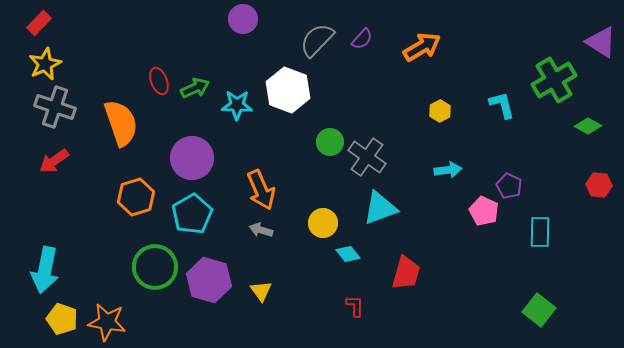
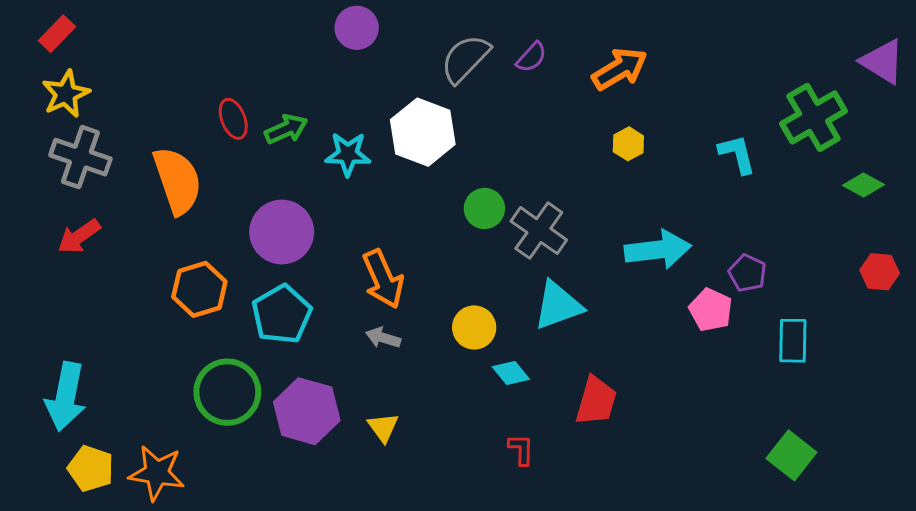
yellow hexagon: (440, 111) -> (628, 144), moved
cyan arrow: (448, 170) -> (658, 250), size x1.6

